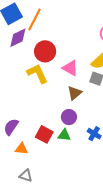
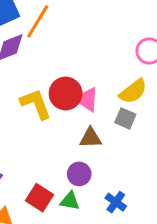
red circle: (45, 51) -> (66, 94), moved
brown triangle: (75, 93) -> (91, 138), turned 35

